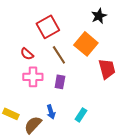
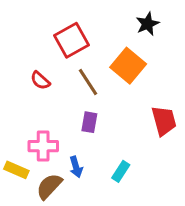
red trapezoid: (107, 69) -> (164, 121), moved
pink cross: (33, 77) -> (43, 146), moved

